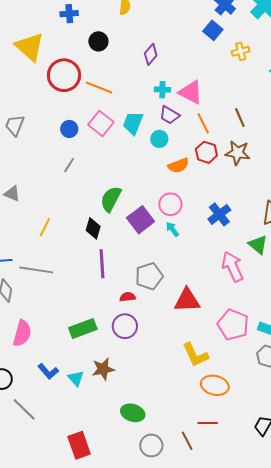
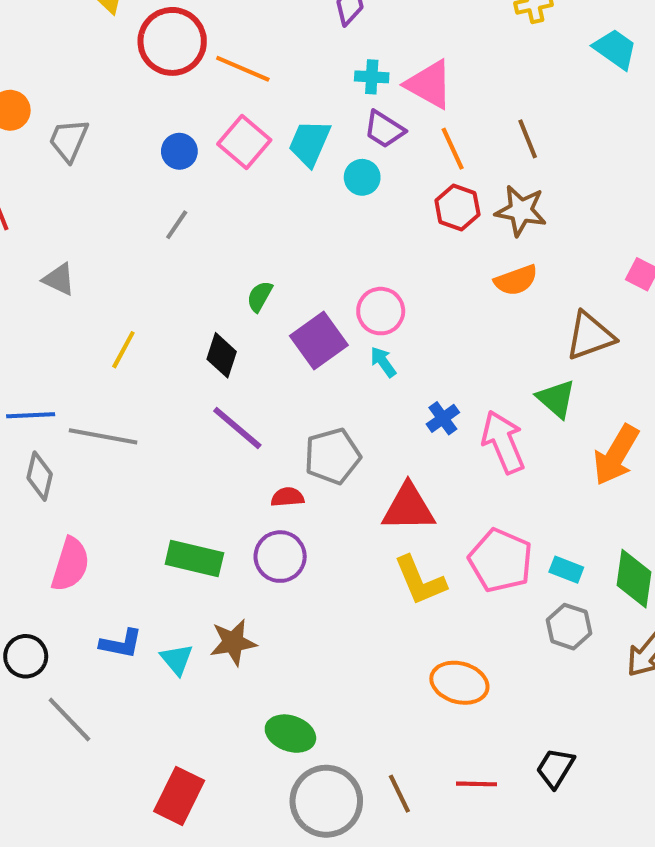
orange semicircle: (178, 166) -> (516, 280), moved
green semicircle: (111, 199) -> (260, 296), size x0.6
blue cross: (219, 214) -> (443, 418), moved, size x0.7
purple line: (102, 264) -> (237, 428), turned -48
green rectangle: (83, 329) -> (194, 559), turned 32
yellow L-shape: (195, 355) -> (420, 581), moved
blue L-shape: (48, 371) -> (121, 644), turned -40
red line: (208, 423) -> (476, 784), moved
red rectangle: (79, 445) -> (179, 796), turned 44
gray circle: (151, 446) -> (326, 801), size x1.5

